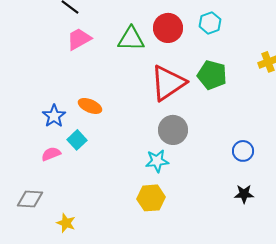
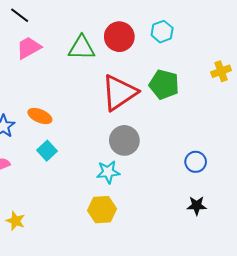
cyan square: (77, 140) -> (47, 151), moved
yellow star: (66, 223) -> (15, 221), moved

